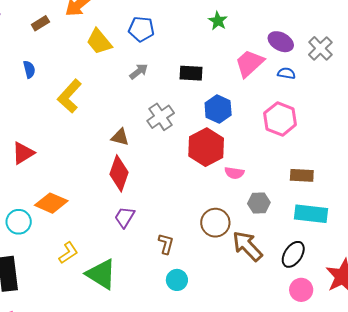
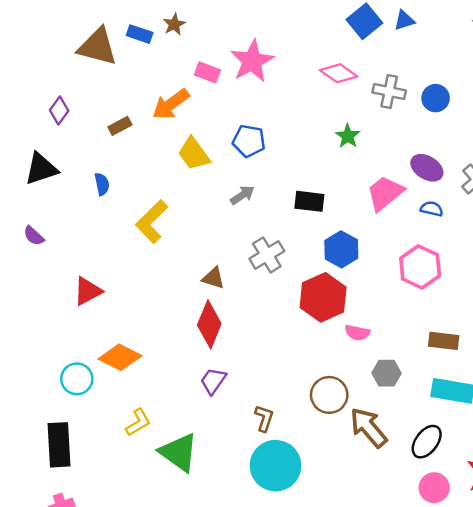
cyan circle: (177, 280) -> (275, 466), size x1.8

